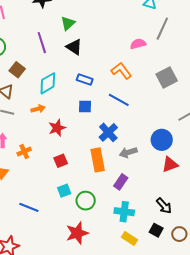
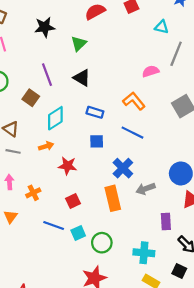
green triangle: (68, 23) -> (79, 43), moved
brown square: (17, 70) -> (31, 98), moved
red star: (57, 128) -> (67, 166), turned 30
purple rectangle: (121, 182) -> (166, 221), moved, turned -35
blue line: (29, 207) -> (54, 226), moved

